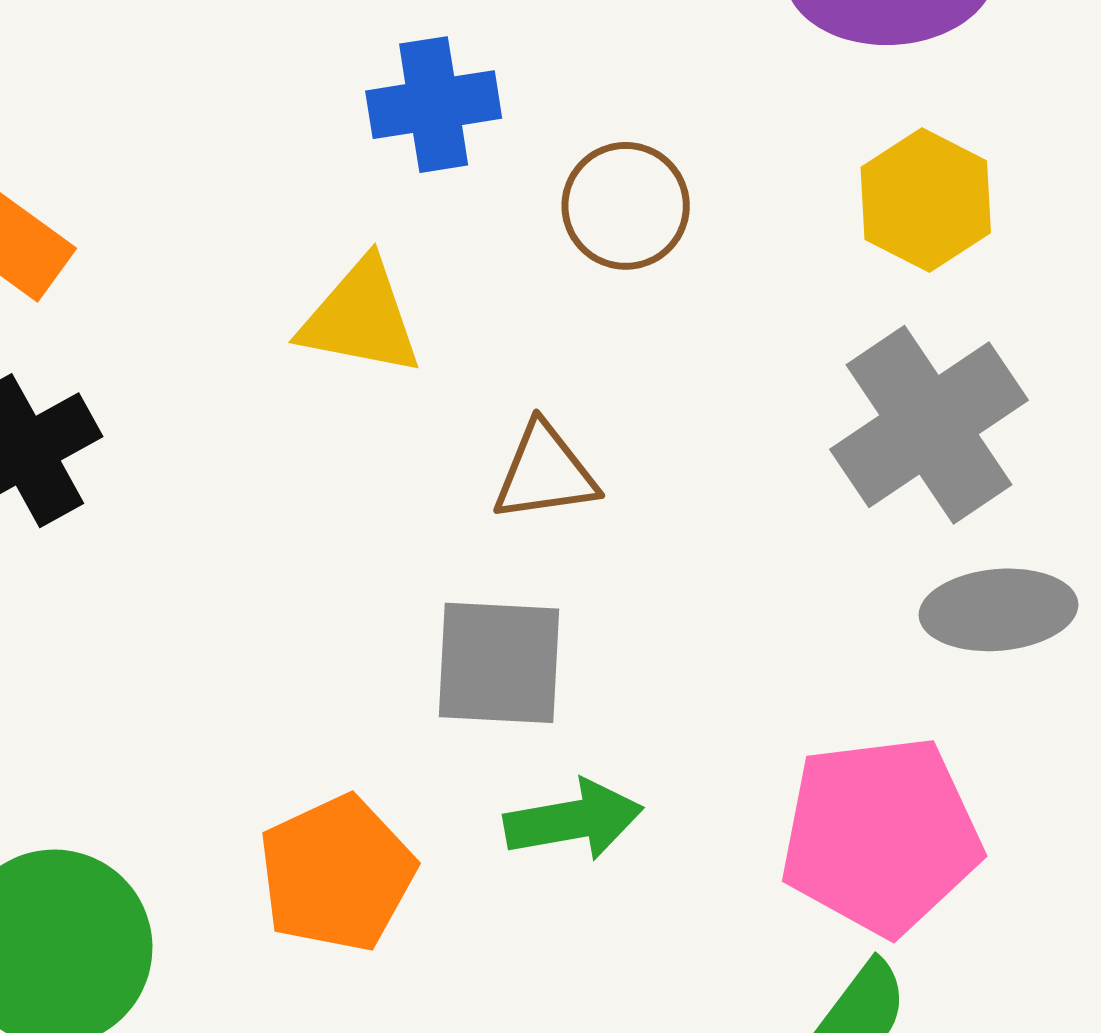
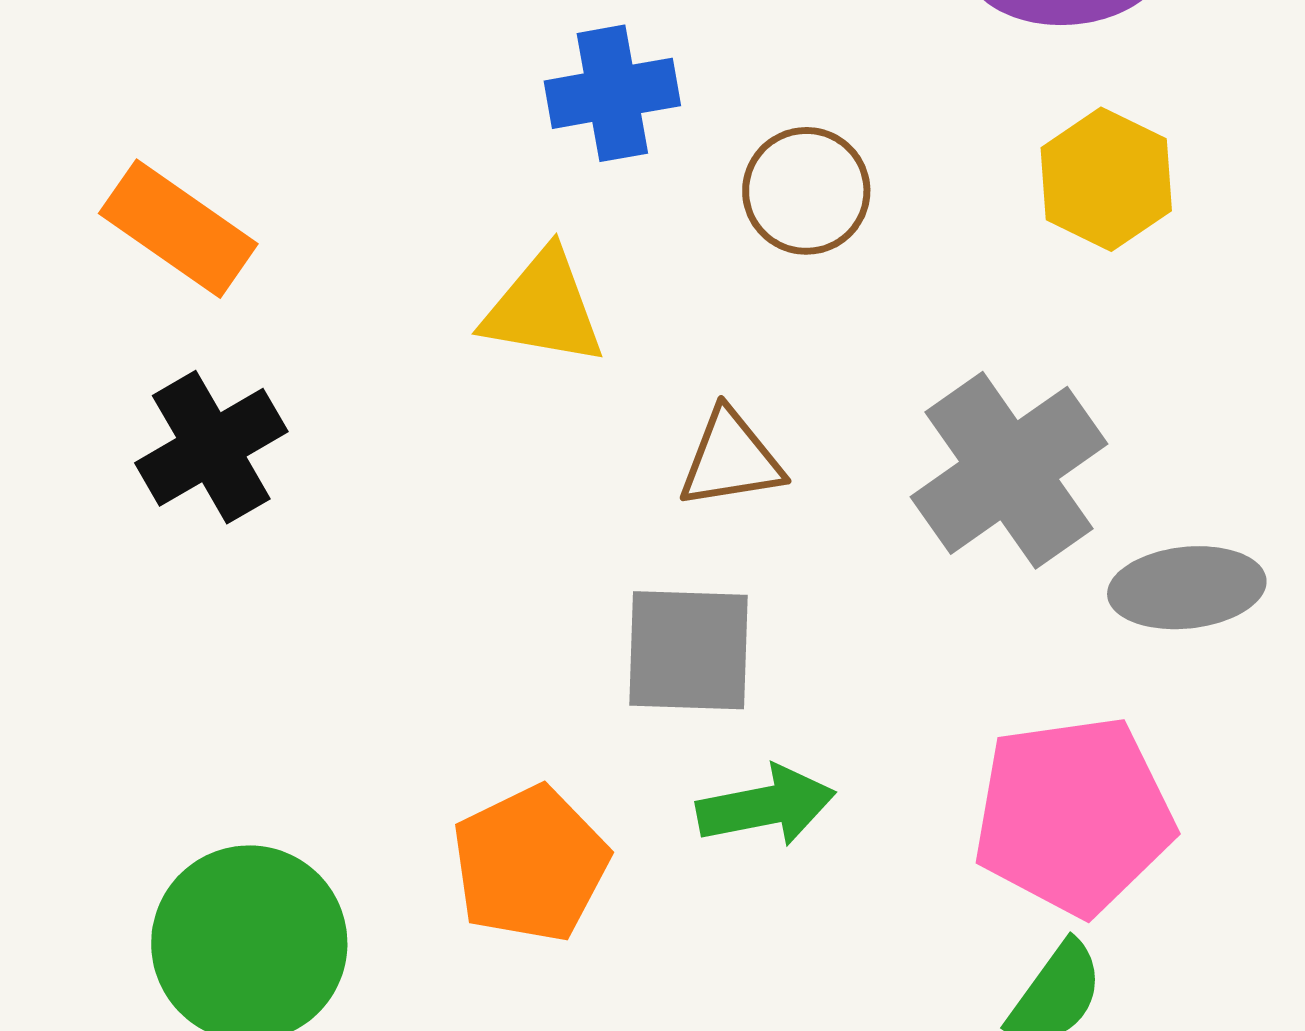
gray cross: (929, 425) -> (1009, 470), moved

